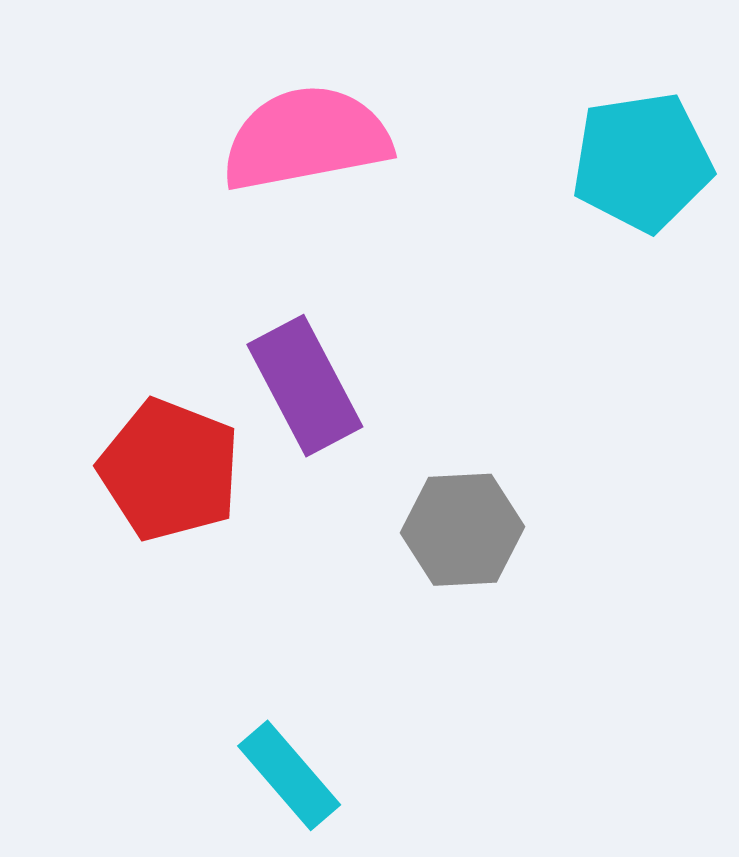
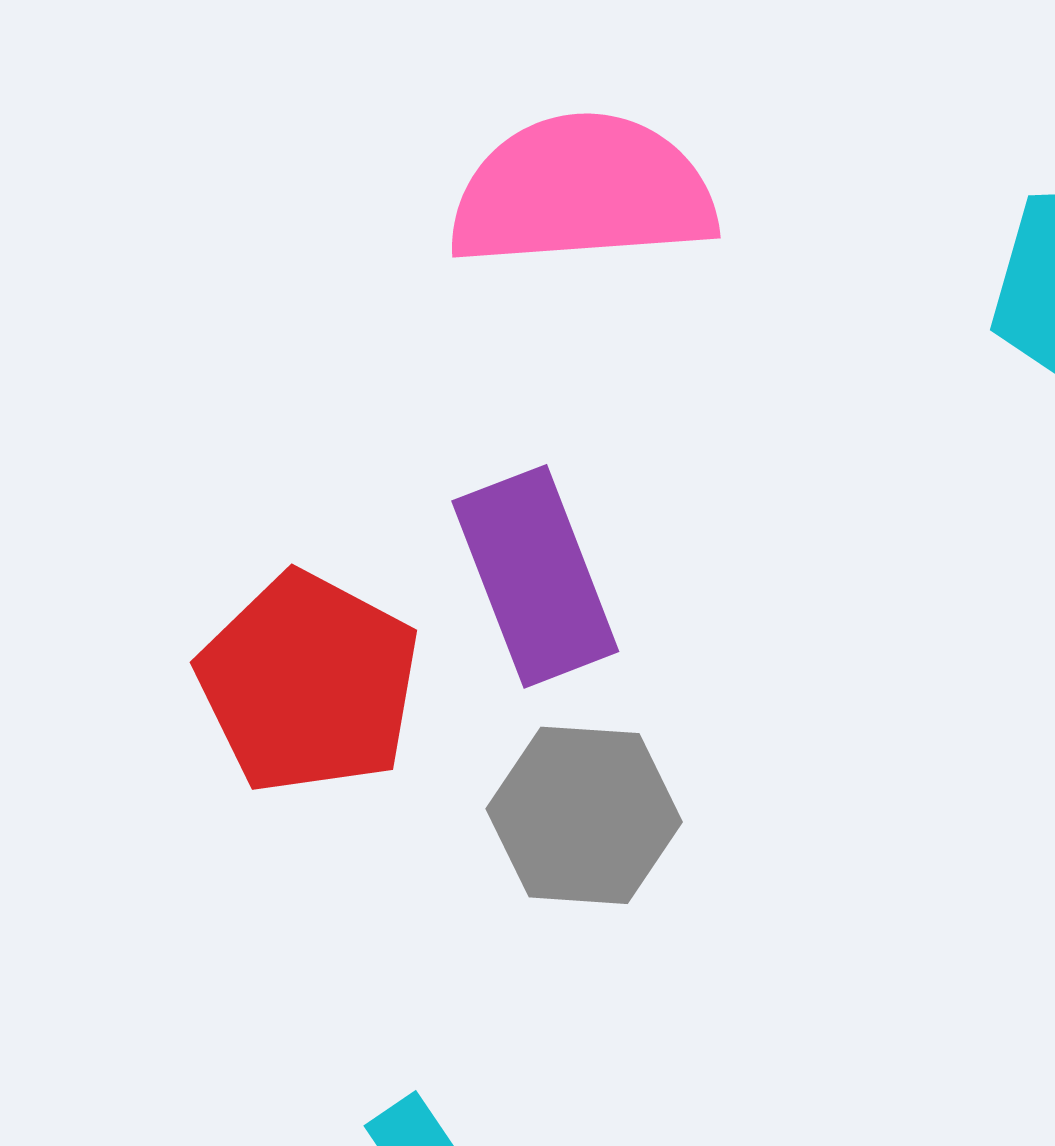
gray hexagon: (462, 530) -> (584, 815), moved

